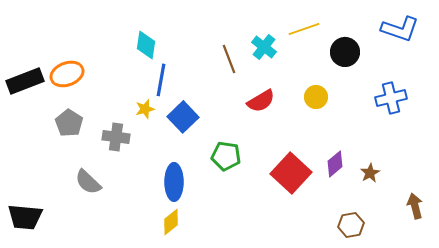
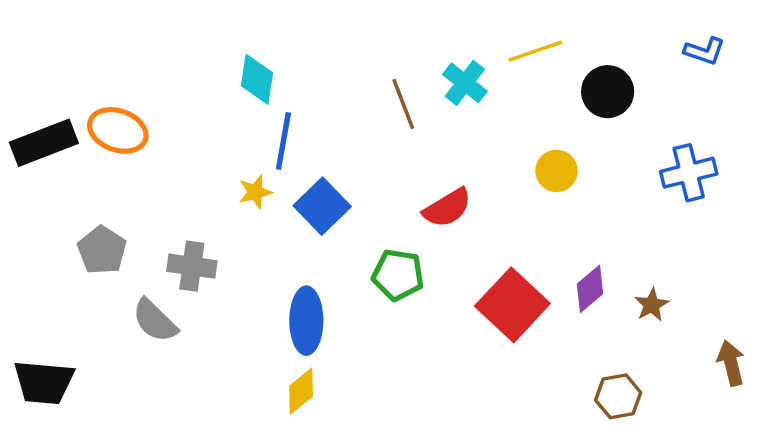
blue L-shape: (400, 29) -> (705, 51), size x0.6
orange ellipse: (67, 74) -> (118, 130), turned 40
red semicircle: (261, 101) -> (447, 208), moved
gray pentagon: (69, 123) -> (102, 250), moved
gray cross: (116, 137) -> (192, 266), moved

